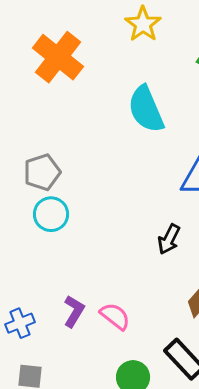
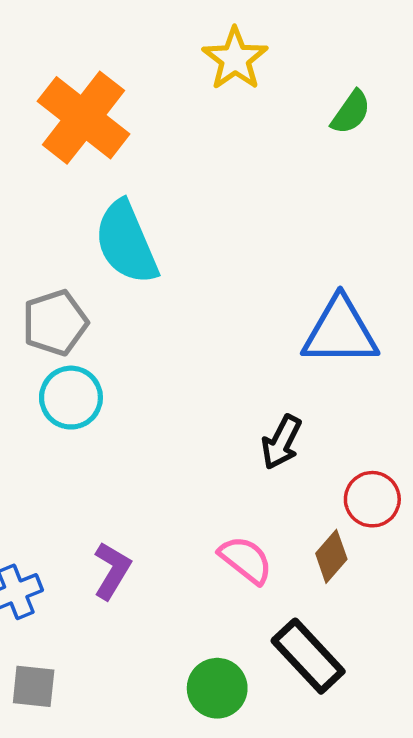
cyan semicircle: (146, 109) -> (126, 242), moved
pink semicircle: (115, 316) -> (246, 560), moved

